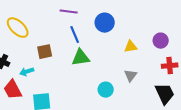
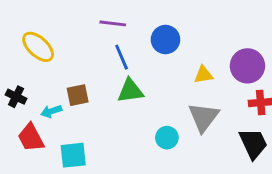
purple circle: (161, 41) -> (247, 66), size x1.5
brown square: (45, 52) -> (78, 95), moved
gray triangle: (131, 76) -> (204, 117), size x1.6

